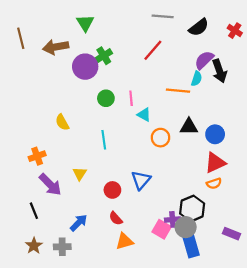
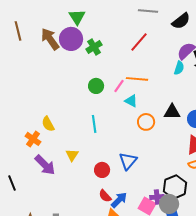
brown arrow: (56, 47) -> (50, 39), turned 65
purple circle: (85, 67) -> (71, 39), moved
orange line: (178, 91) -> (137, 79), moved
pink line: (131, 98) -> (119, 86), turned 40
yellow semicircle: (62, 122) -> (48, 124), moved
orange cross: (37, 156) -> (33, 139), turned -35
black line: (34, 211) -> (12, 183), moved
blue arrow: (79, 223) -> (119, 200), moved

